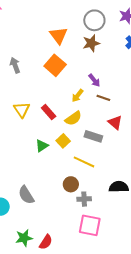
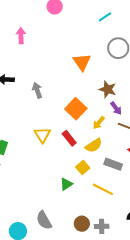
brown star: (91, 43) -> (108, 89), moved, turned 30
orange square: (55, 65) -> (76, 109), moved
green triangle: (42, 146) -> (66, 184), moved
brown circle: (71, 184) -> (82, 224), moved

